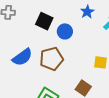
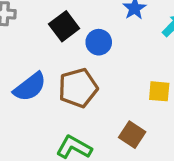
black square: (44, 21) -> (64, 26), turned 30

